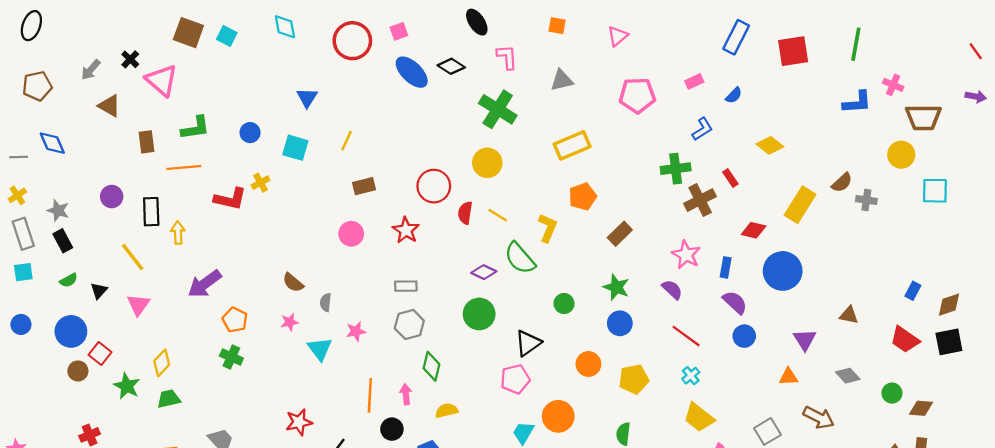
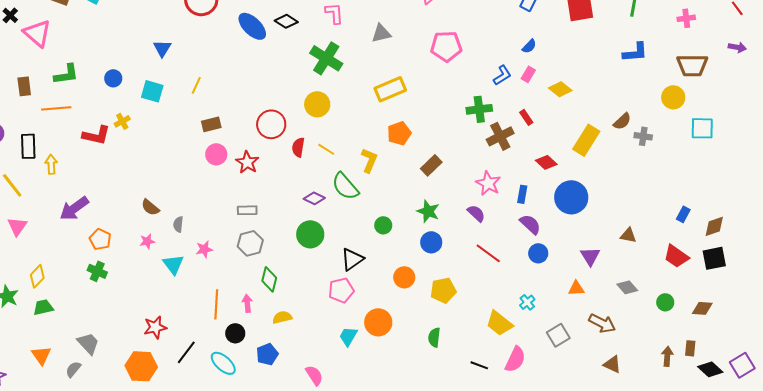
pink rectangle: (694, 81) -> (528, 74), moved, turned -35
pink cross: (893, 85) -> (686, 18), moved, turned -30
red diamond: (754, 230) -> (546, 162), turned 30
pink circle: (351, 234) -> (216, 154), moved
cyan cross: (691, 376) -> (527, 302), moved
brown diamond: (921, 408) -> (702, 308), moved

